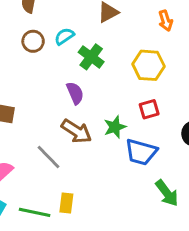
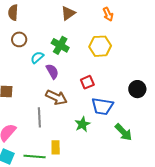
cyan semicircle: (64, 36) -> (37, 57), moved
red square: (149, 109) -> (87, 82), moved
green star: (115, 127) -> (82, 124), moved
gray line: (48, 157) -> (39, 117), turned 48

